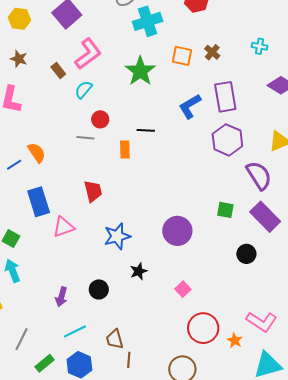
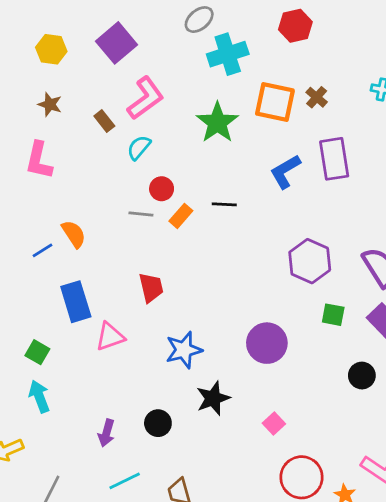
orange square: (182, 56) -> (275, 102), size x1.4
purple hexagon: (227, 140) -> (310, 261), moved
orange rectangle: (125, 149) -> (181, 216), moved, turned 42
black star: (139, 271) -> (213, 398), size x1.4

